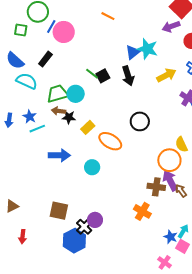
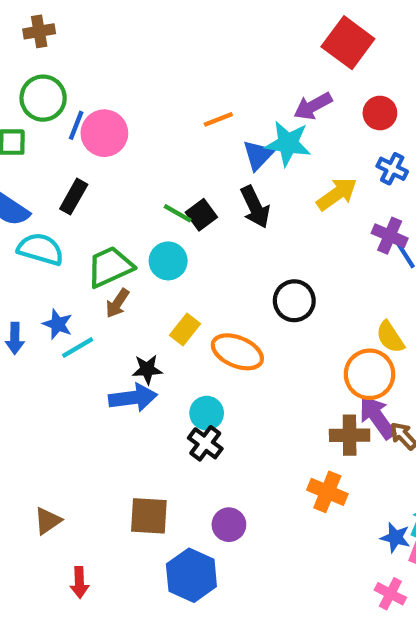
orange line: (108, 16) -> (218, 119), moved, turned -40
purple arrow: (171, 26) -> (313, 106), moved
cyan circle: (76, 94) -> (168, 261), moved
brown arrow: (58, 111) -> (117, 303), turned -56
black star: (69, 117) -> (147, 369), moved
black cross: (84, 227) -> (205, 443), moved

